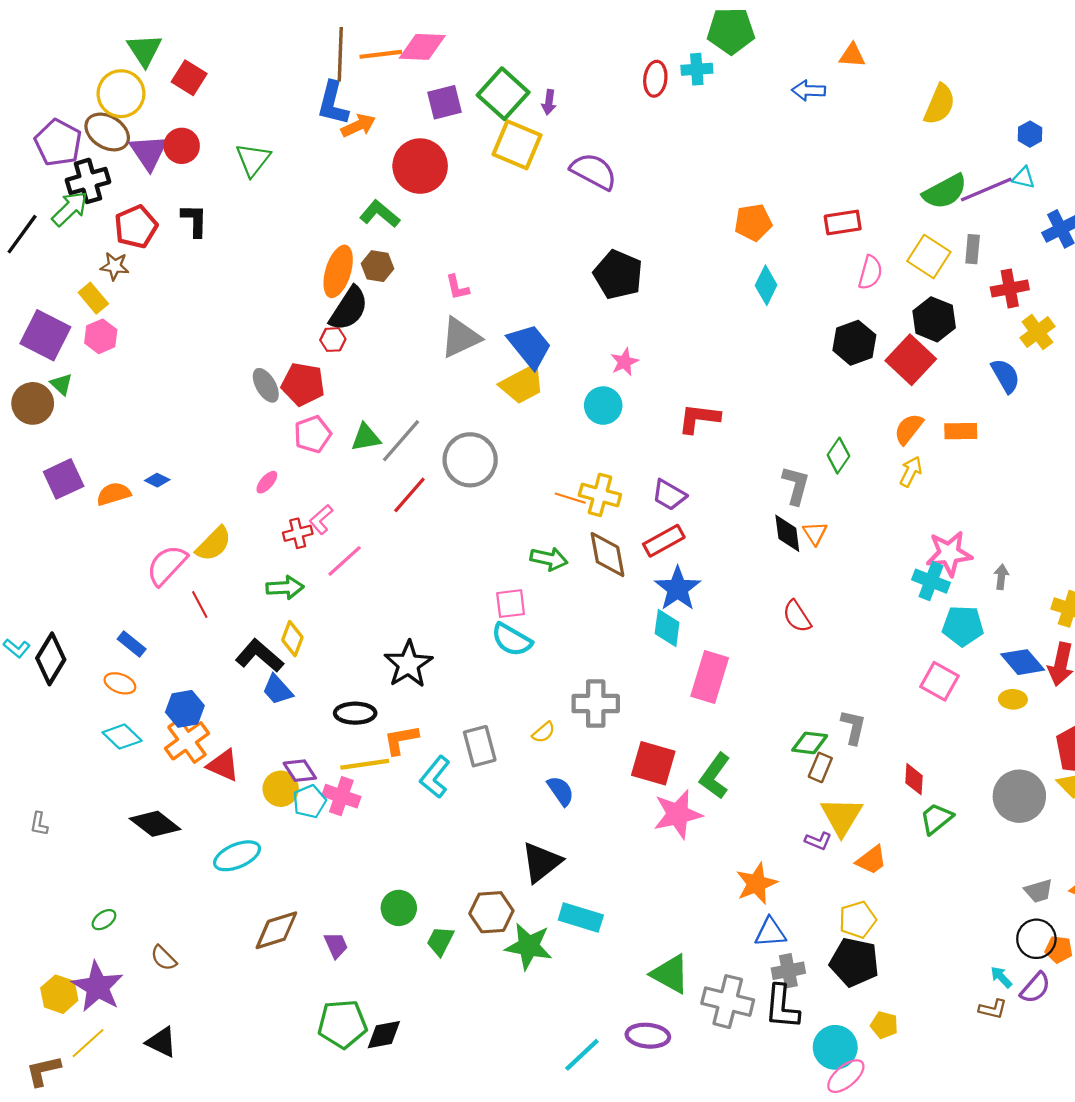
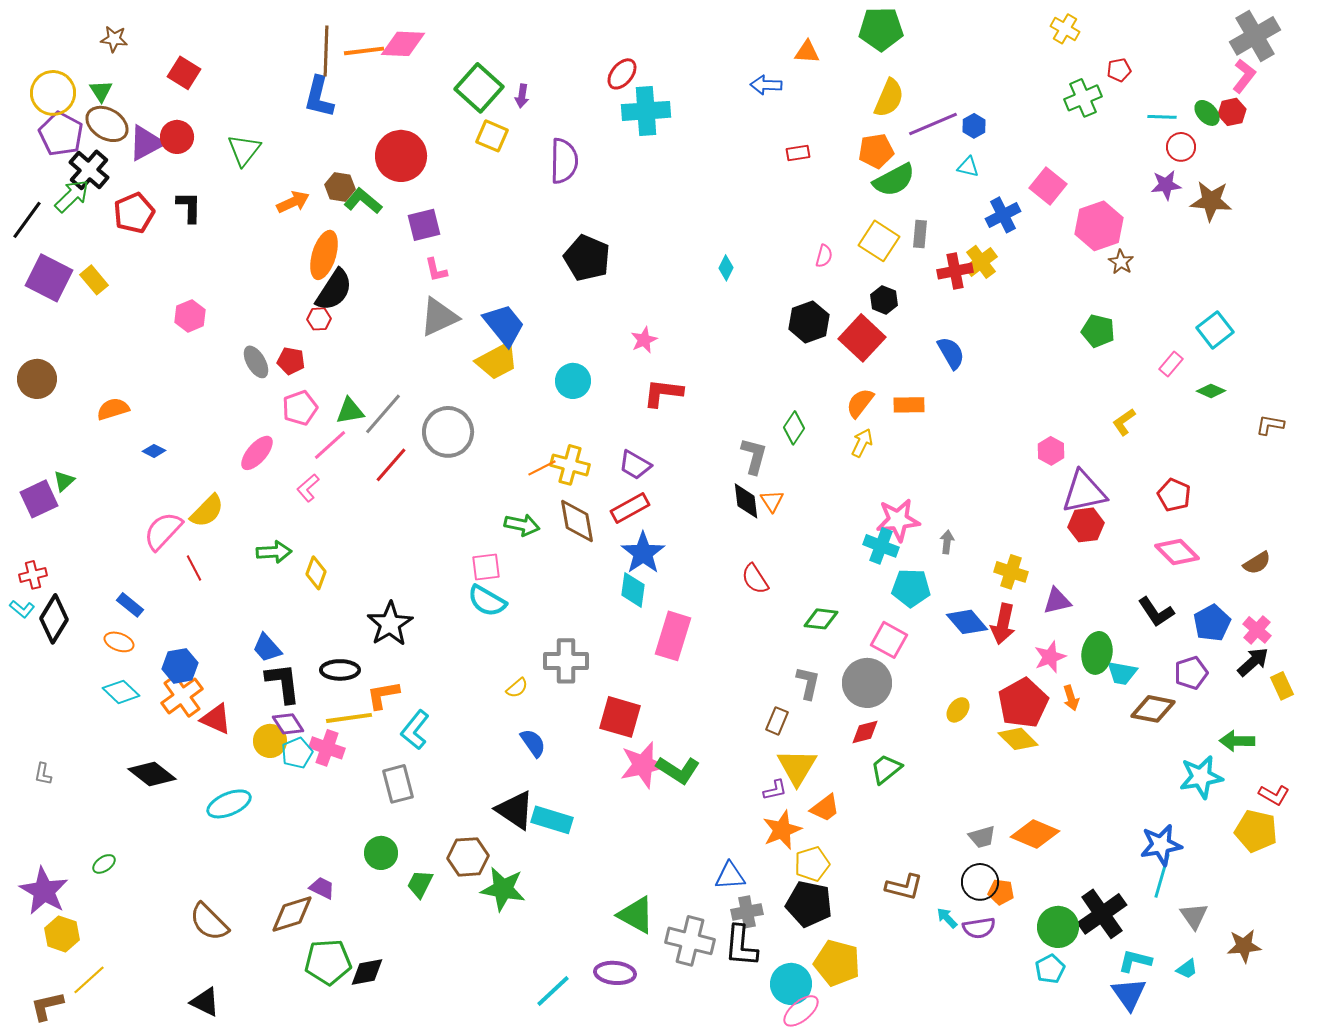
green pentagon: (731, 31) -> (881, 29), moved
green triangle: (144, 50) -> (101, 91), moved, size x0.7
cyan cross: (697, 69) -> (646, 111), moved, size x1.6
red ellipse: (655, 79) -> (622, 74), turned 32
yellow circle: (121, 94) -> (53, 93), moved
purple square: (445, 102) -> (424, 225), moved
orange arrow: (358, 126) -> (293, 202), moved
yellow square: (517, 145) -> (492, 136), size x0.7
purple triangle: (149, 152) -> (146, 143), turned 36
purple semicircle: (594, 171) -> (564, 161), turned 63
black cross: (88, 181) -> (89, 170), turned -33
purple line: (986, 189) -> (933, 124), moved
orange pentagon: (753, 222) -> (876, 151), moved
red rectangle: (843, 222) -> (798, 153), moved, size x0.7
brown star: (115, 266) -> (114, 39), moved
brown hexagon: (378, 266) -> (340, 187), moved
pink semicircle: (870, 272) -> (824, 256), size x0.7
cyan diamond: (766, 285) -> (726, 268), size x0.7
black hexagon: (934, 319) -> (884, 300), size x0.7
yellow cross: (1037, 332) -> (981, 262), moved
purple square: (45, 335) -> (49, 278), moved
pink hexagon: (101, 336) -> (190, 316), moved
pink star: (624, 362) -> (644, 340), moved
green triangle: (61, 384) -> (64, 481), moved, turned 35
red pentagon: (303, 384) -> (291, 361), size x0.7
purple square: (64, 479) -> (39, 499), moved
pink ellipse: (267, 482) -> (257, 453), size x1.6
orange semicircle: (114, 494) -> (113, 409), moved
orange line: (570, 498) -> (542, 468), turned -44
red cross: (298, 533) -> (33, 575), moved
pink line: (345, 561) -> (330, 445), moved
yellow diamond: (292, 639) -> (316, 573), moved
black L-shape: (259, 656) -> (283, 683), moved, turned 42
yellow ellipse: (1013, 699) -> (958, 710), moved, turned -55
green diamond: (810, 743) -> (821, 619), moved
gray rectangle: (480, 746) -> (398, 784), moved
green L-shape: (715, 776) -> (678, 770), moved, turned -93
red diamond: (914, 779) -> (865, 732), turned 72
gray circle: (1019, 796) -> (867, 683), moved
purple L-shape: (818, 841) -> (775, 790), turned -35
black triangle: (541, 862) -> (515, 810), turned -48
orange star: (756, 883) -> (782, 830), moved
cyan rectangle: (581, 918) -> (552, 820), moved
brown diamond: (276, 930) -> (292, 914), moved
purple trapezoid: (336, 945) -> (322, 888), turned -40
brown semicircle: (164, 958) -> (209, 922), moved, size x1.6
purple star: (98, 987) -> (44, 891), moved
purple semicircle: (1035, 988) -> (979, 928), turned 40
brown L-shape: (993, 1009) -> (904, 887), moved, size x1.4
yellow pentagon: (884, 1025) -> (837, 963), size x1.8
black triangle: (161, 1042) -> (205, 1002), moved

